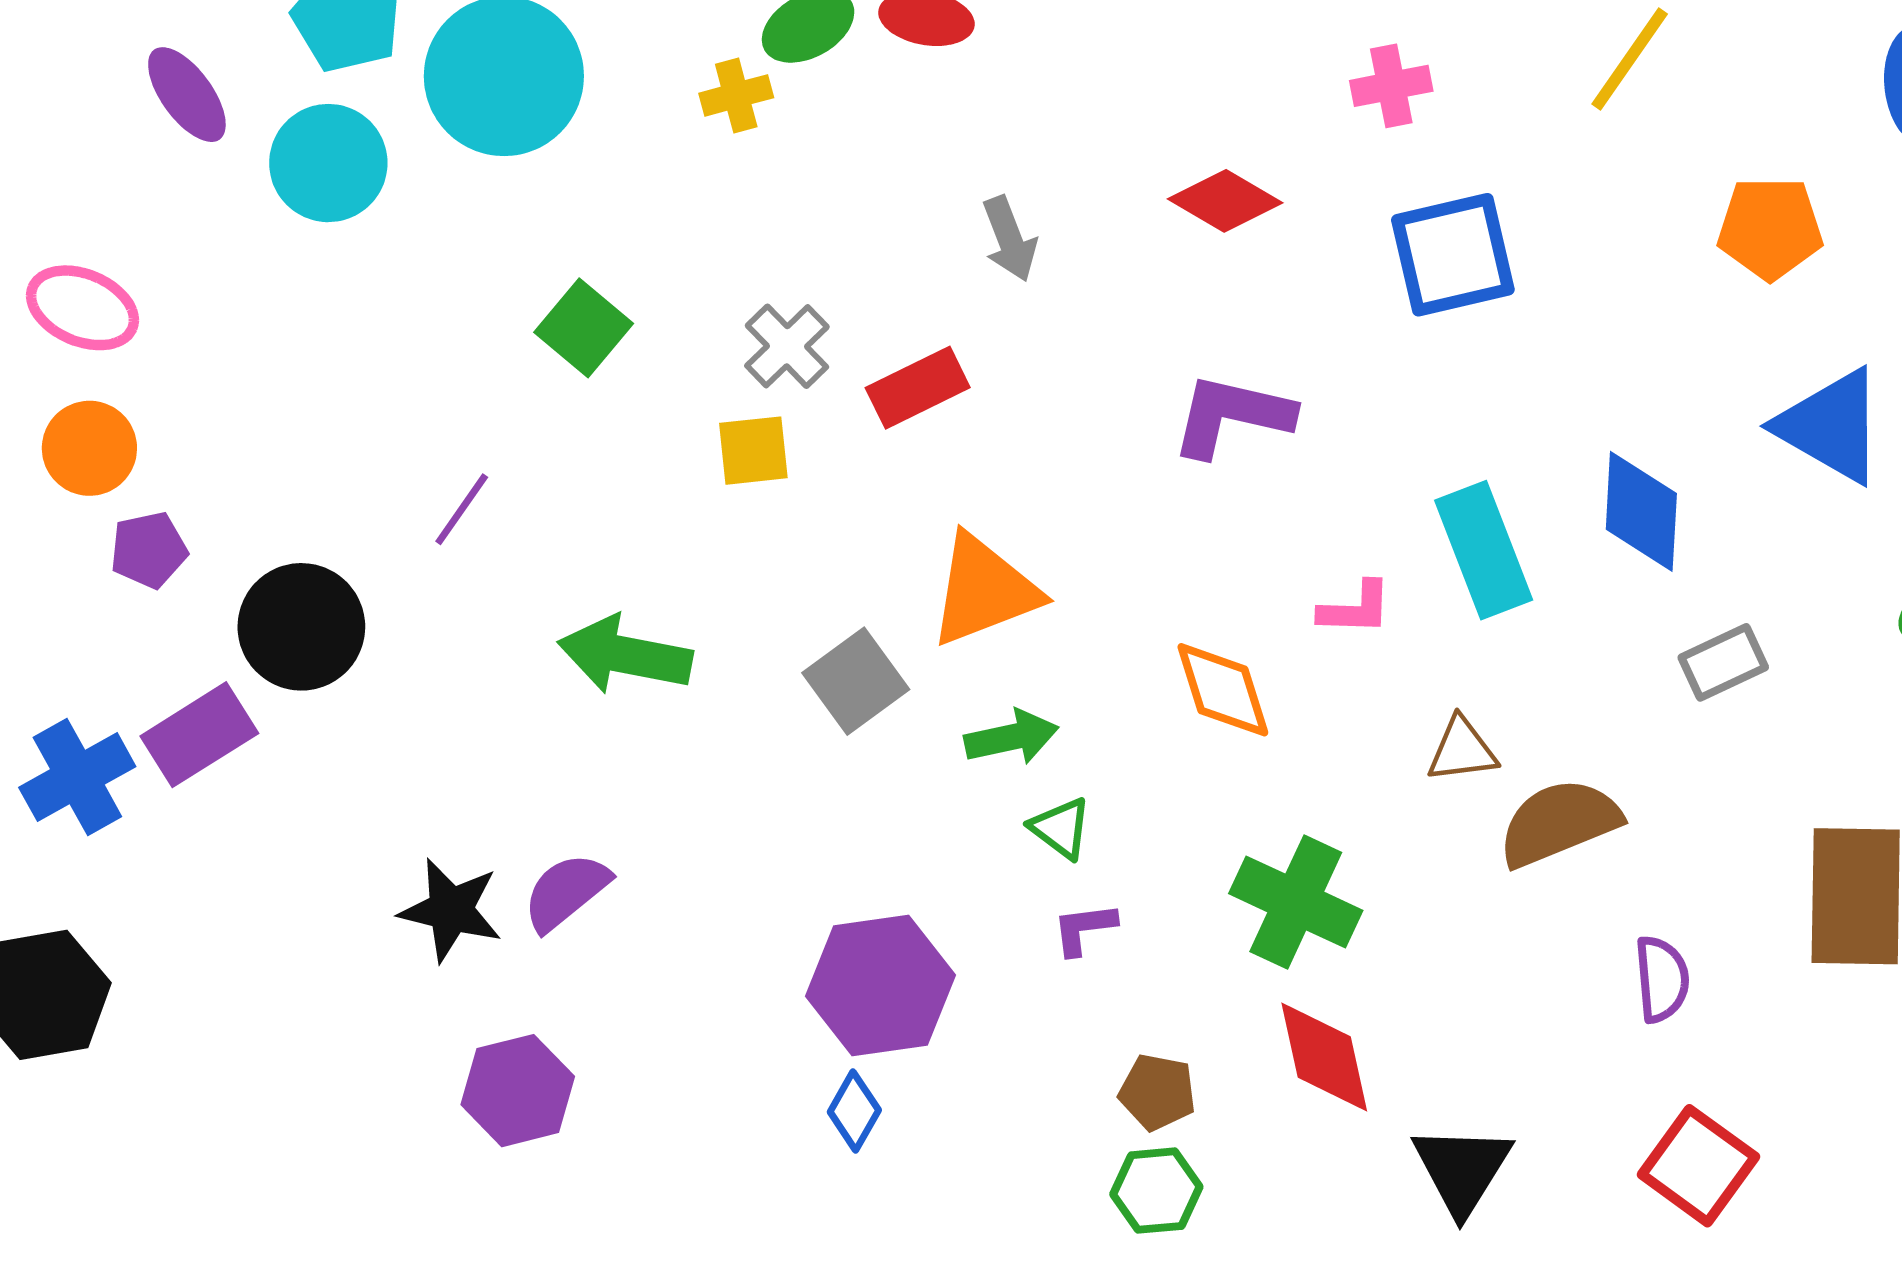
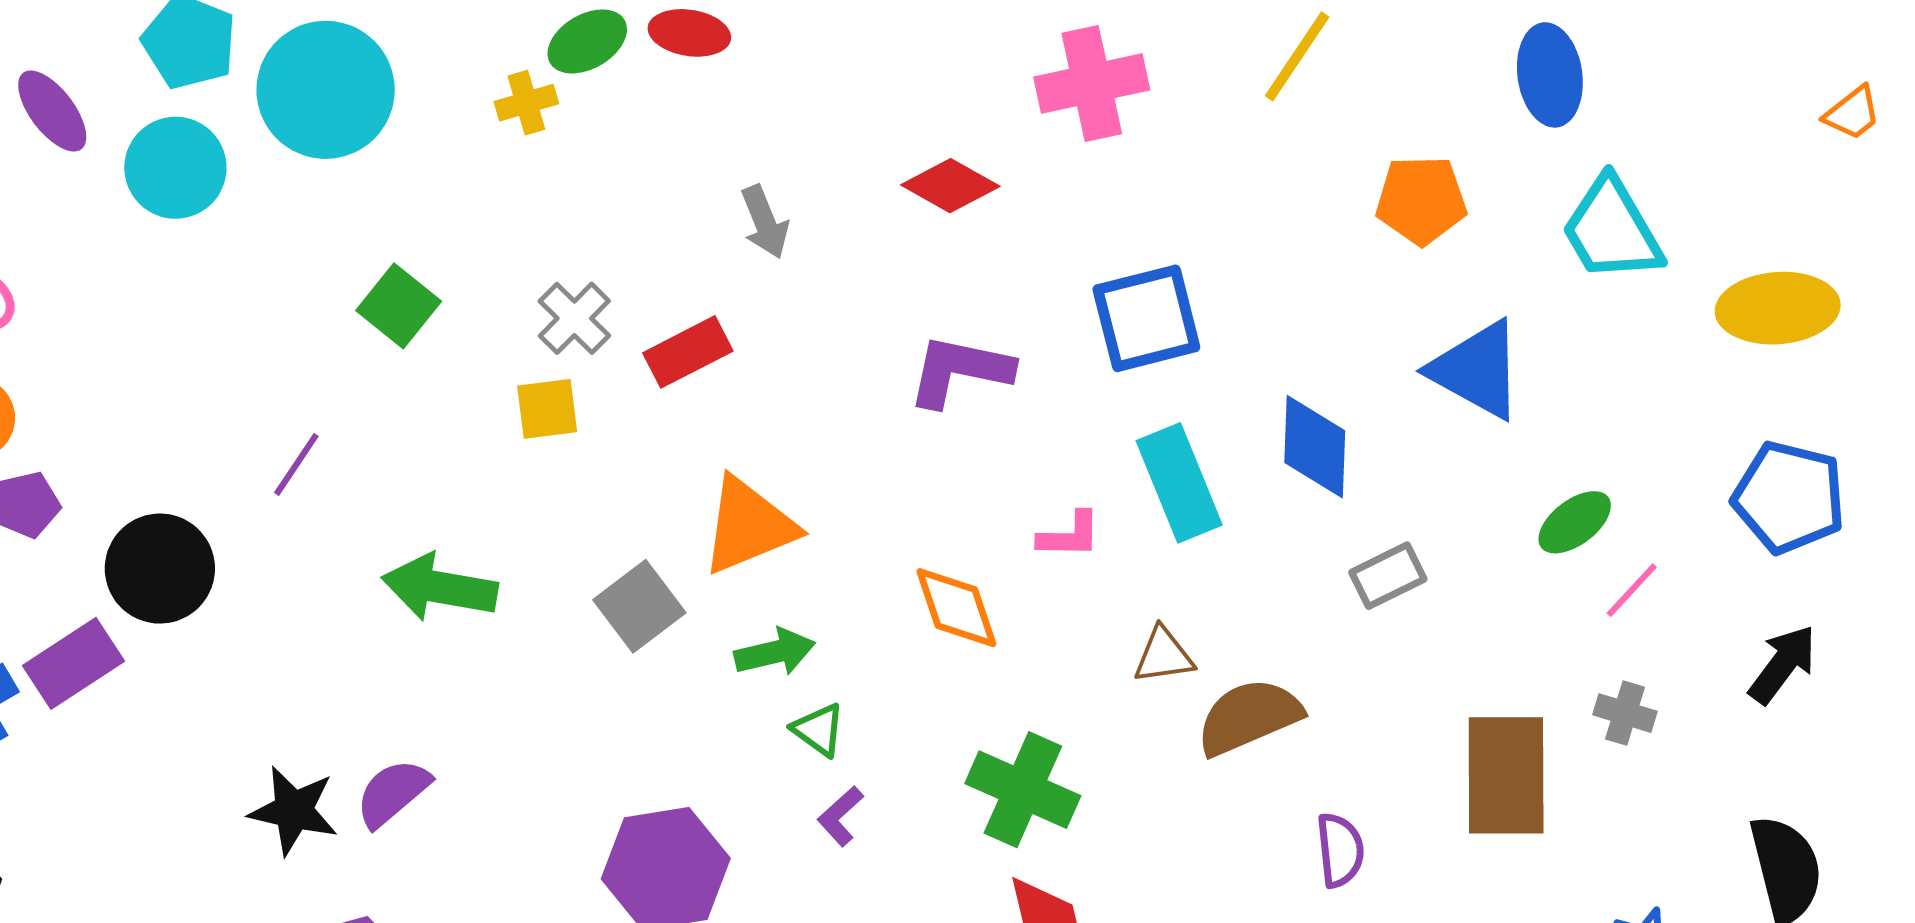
pink cross: (1391, 86) -> (1092, 84), size x1.6
blue square: (1453, 255) -> (1146, 318), moved
purple L-shape: (1084, 929) -> (840, 816), turned -34

